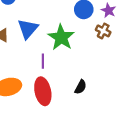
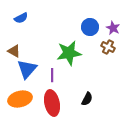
blue triangle: (28, 29) -> (27, 69), moved
green star: (61, 37) -> (69, 53), turned 30

